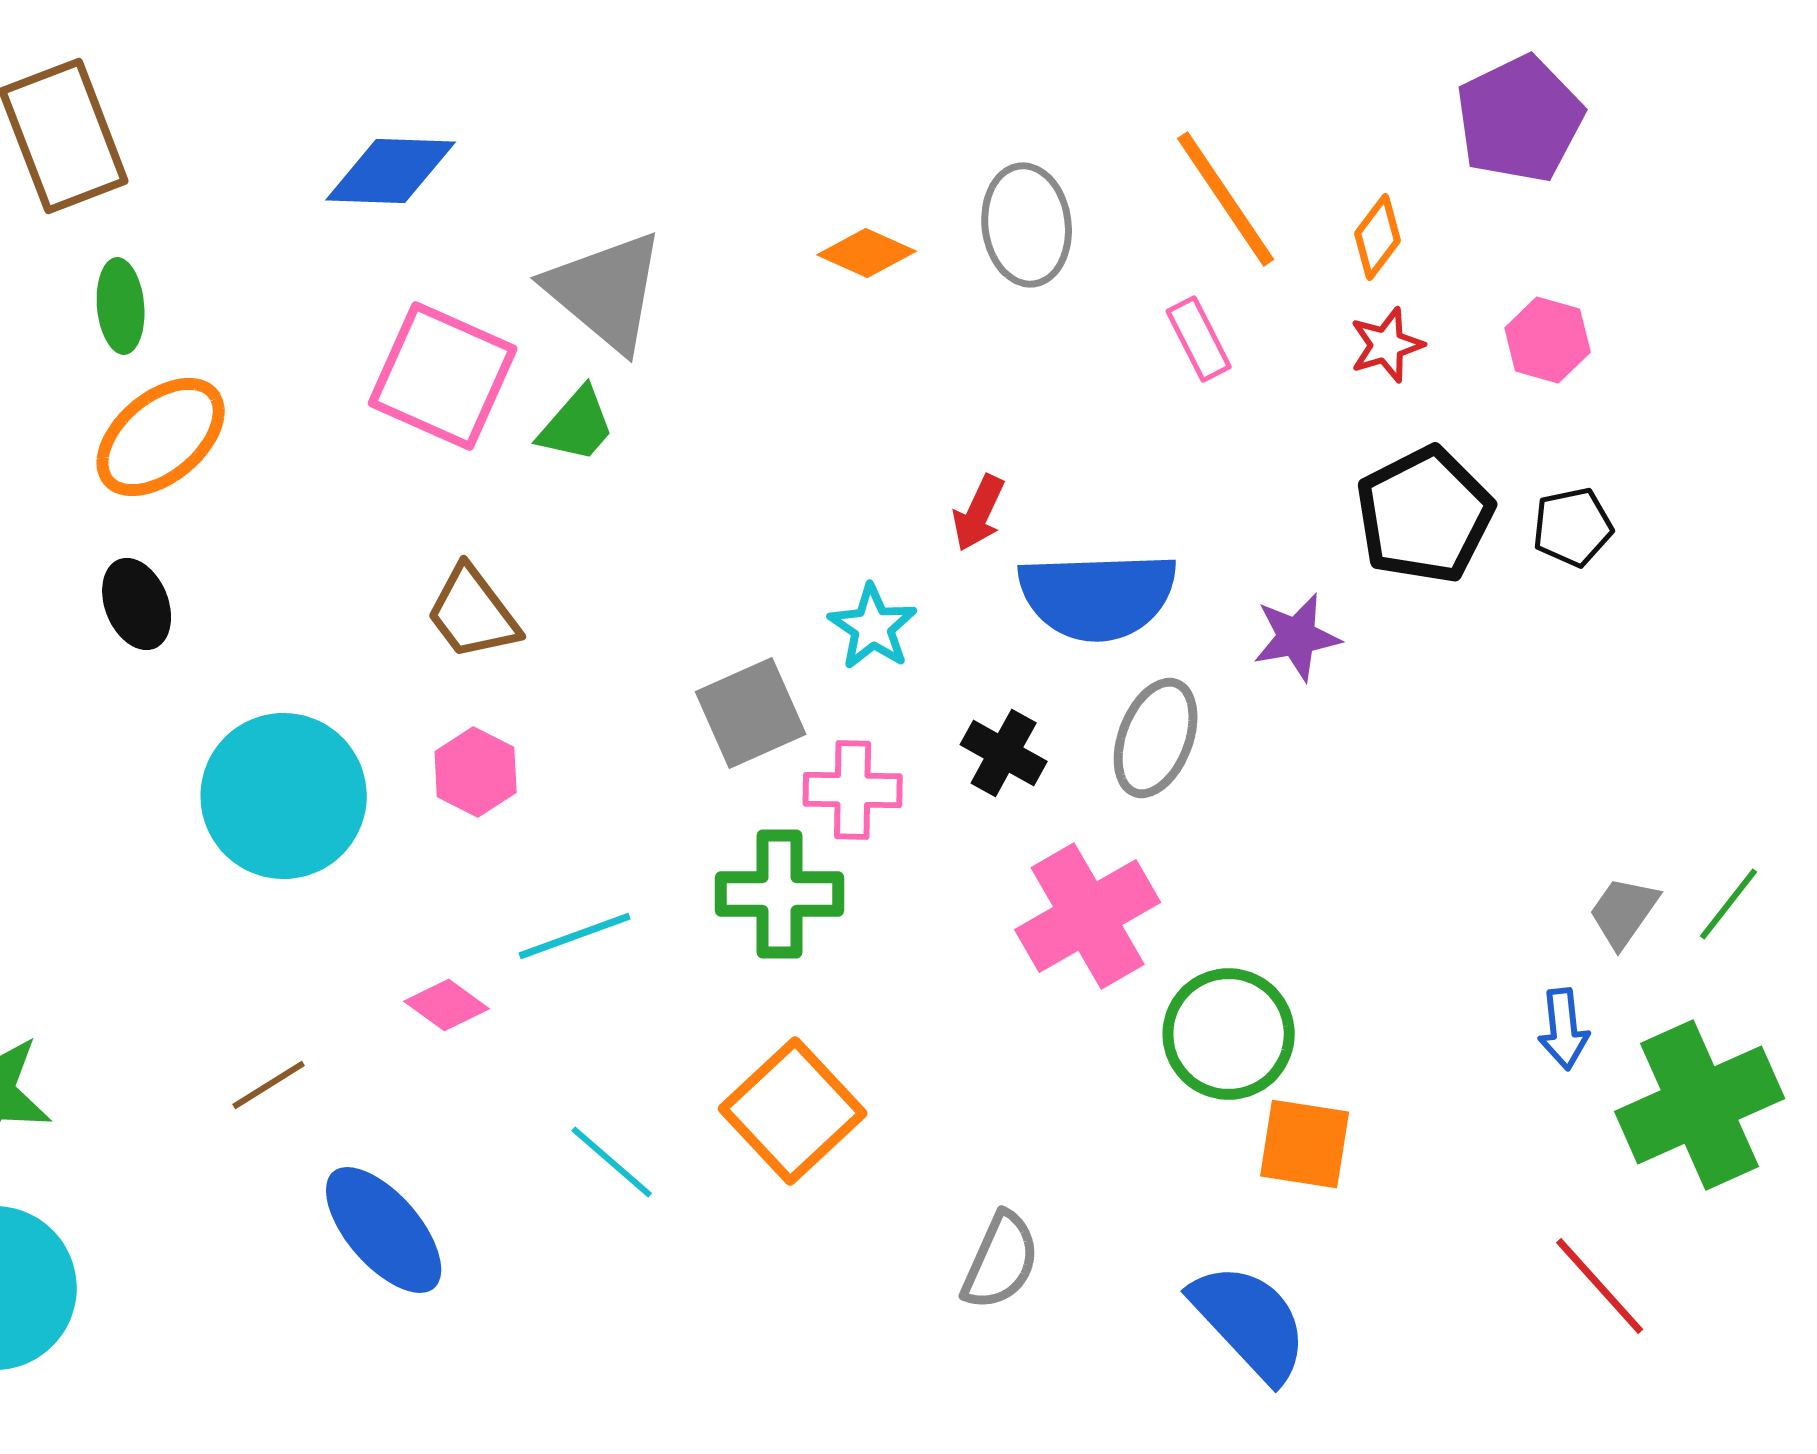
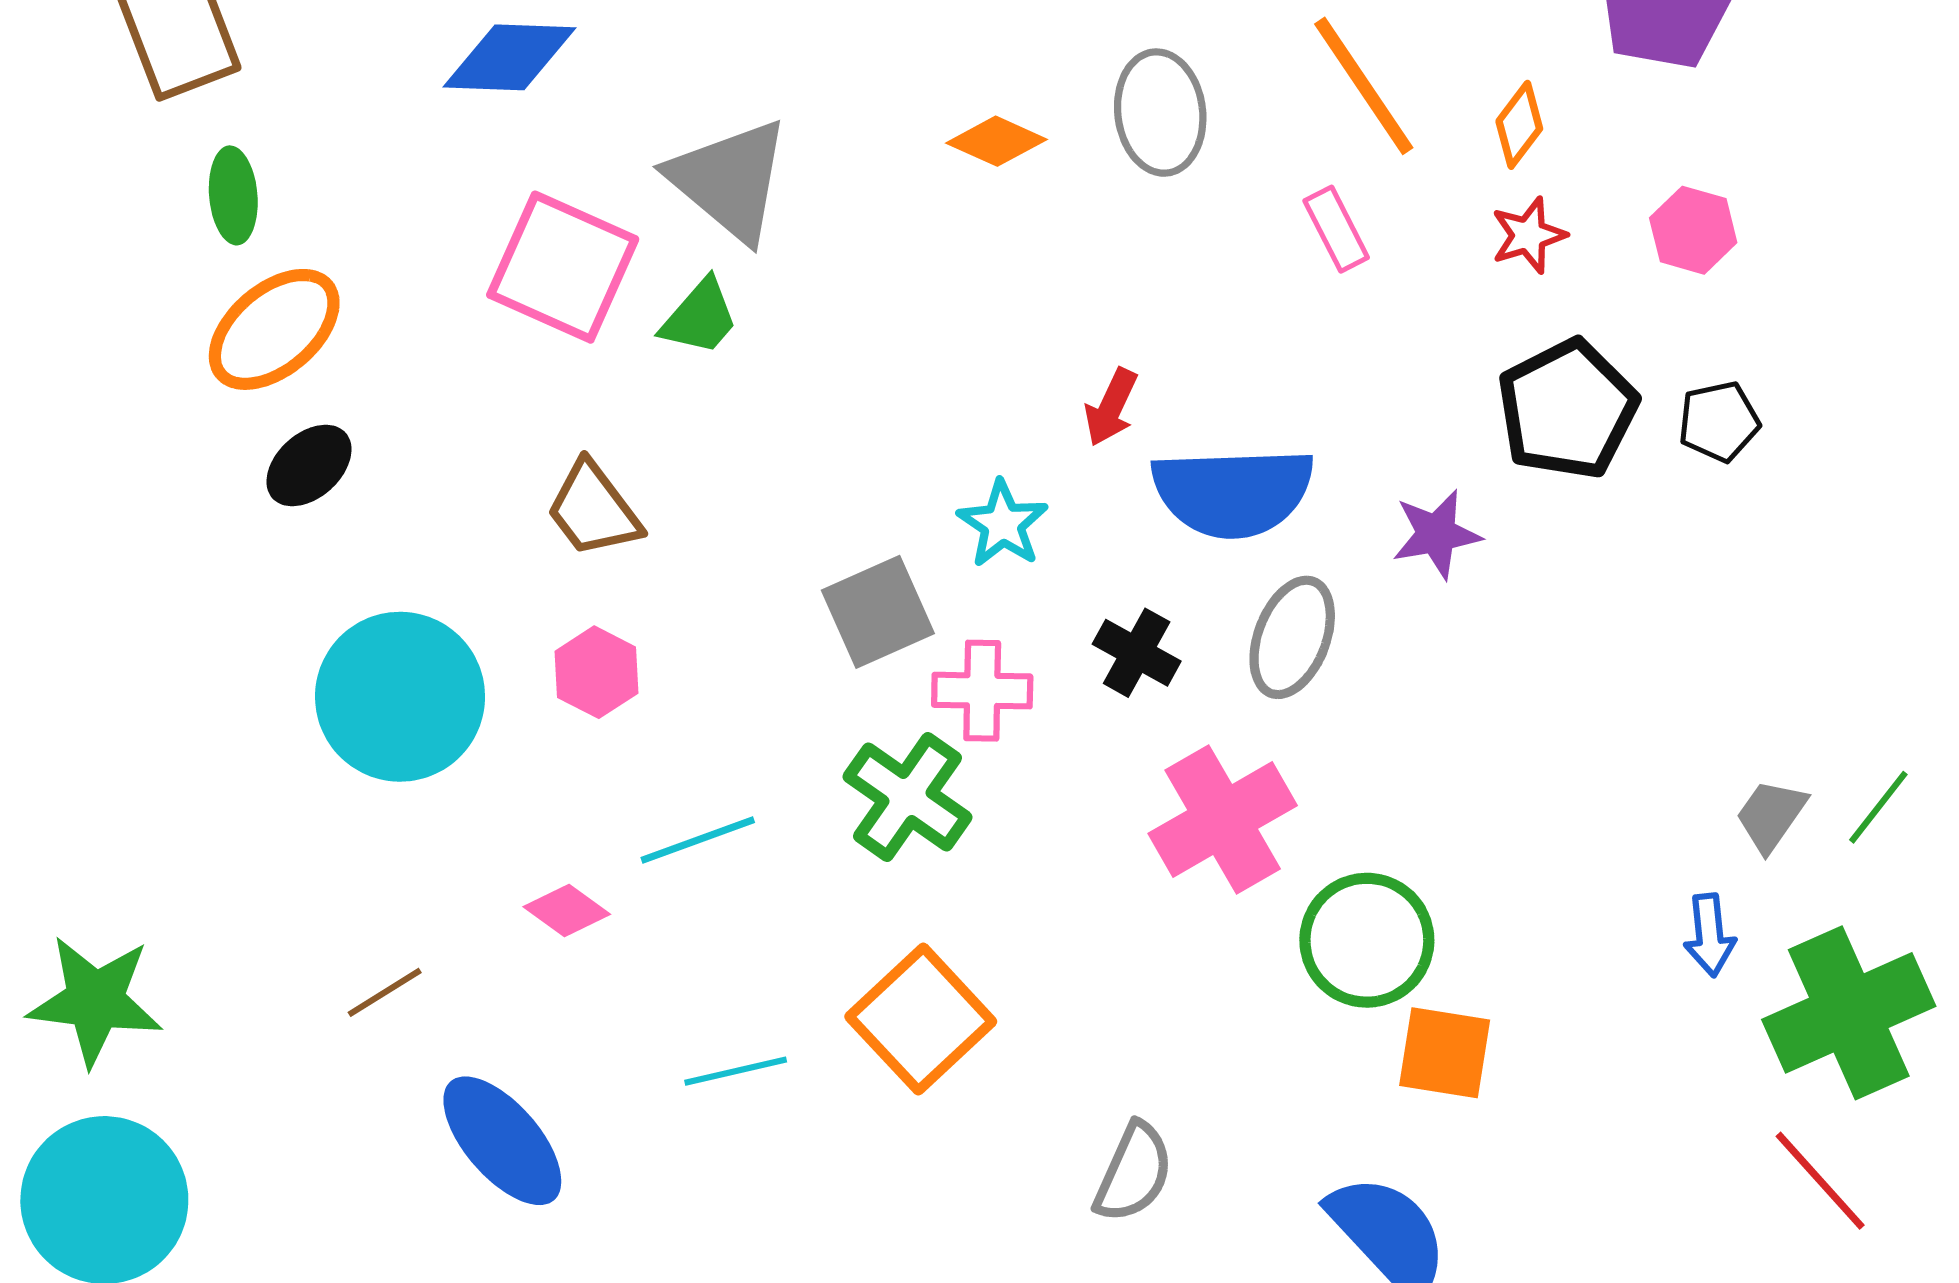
black ellipse: (137, 604) -> (309, 466), moved, turned 70
green cross: (780, 894) -> (907, 797), turned 35
cyan line: (612, 1162) -> (736, 1071), turned -54
red line: (1600, 1286) -> (1820, 1181), moved

